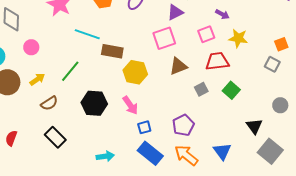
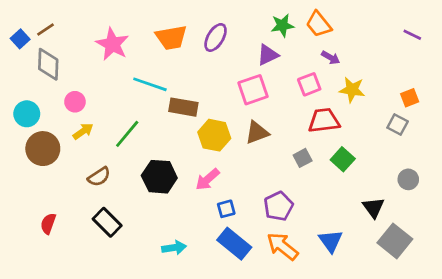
brown triangle: (178, 66) -> (257, 133), moved
yellow arrow: (37, 79) -> (83, 131), moved
pink arrow: (130, 105) -> (207, 179), turned 84

